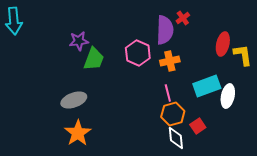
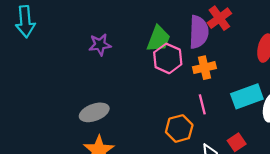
red cross: (183, 18) -> (219, 18), size x1.5
green trapezoid: (94, 59) -> (159, 39), moved
orange hexagon: (173, 114) -> (179, 128), moved

